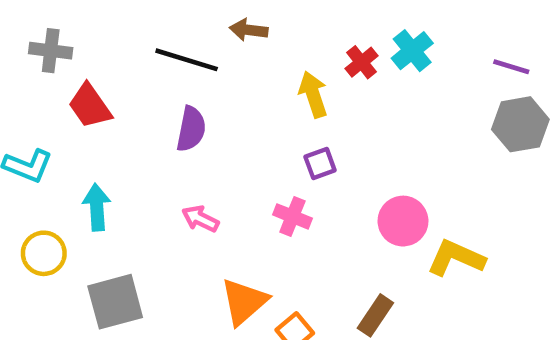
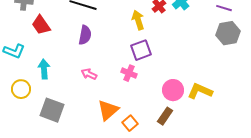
purple square: (320, 163) -> (141, 50), size x1.5
pink circle: (403, 221) -> (173, 90), moved
gray square: (115, 302) -> (52, 110), turned 35

